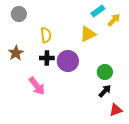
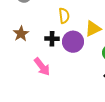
yellow triangle: (88, 34) -> (93, 29), moved
yellow semicircle: (46, 35) -> (64, 16), moved

